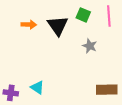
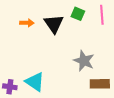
gray star: (90, 46) -> (84, 61), moved, size x1.5
cyan triangle: (37, 88) -> (35, 82), size x1.5

